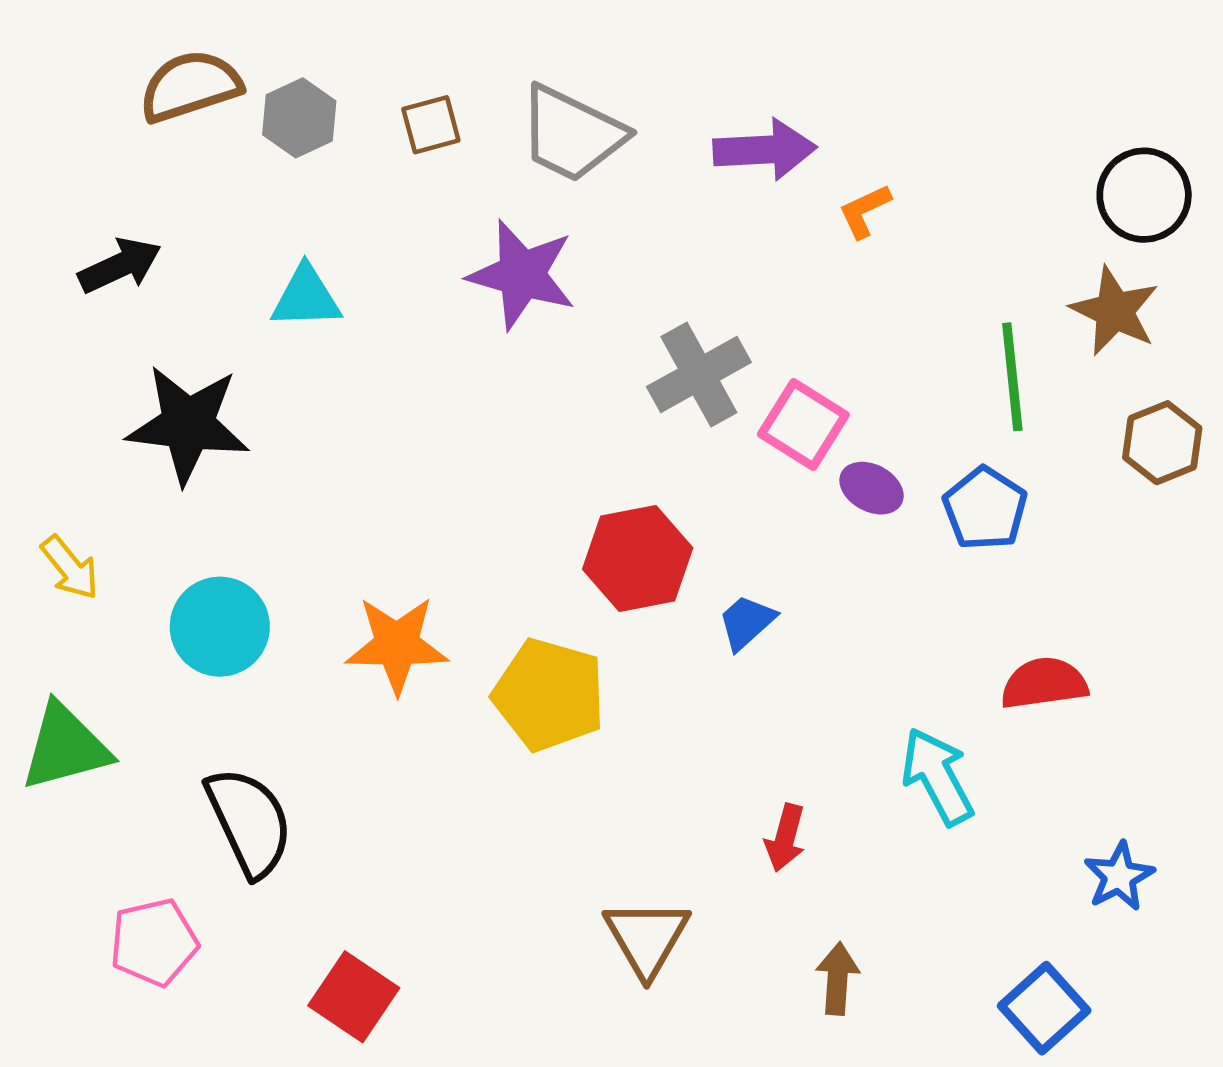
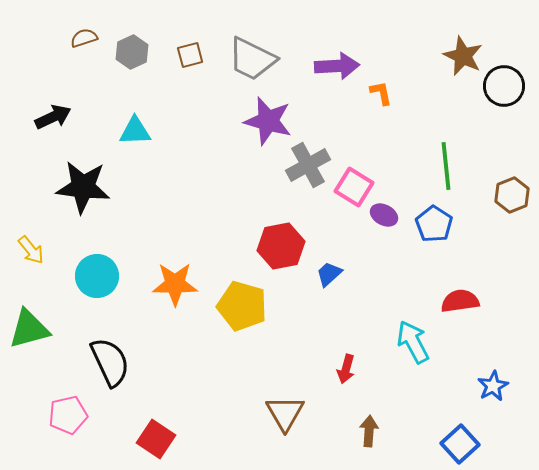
brown semicircle: (190, 86) -> (84, 38), size x0.6
orange L-shape: (865, 211) -> (381, 93), turned 104
purple star: (522, 275) -> (268, 121), moved
brown star: (1115, 311) -> (463, 56), moved

